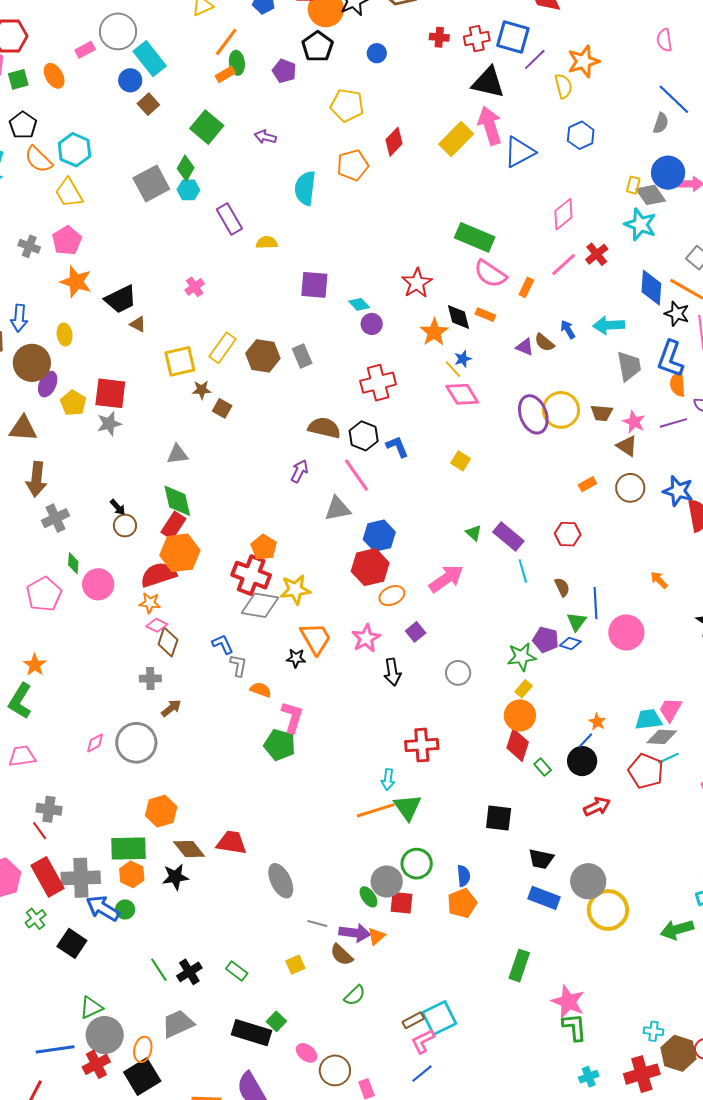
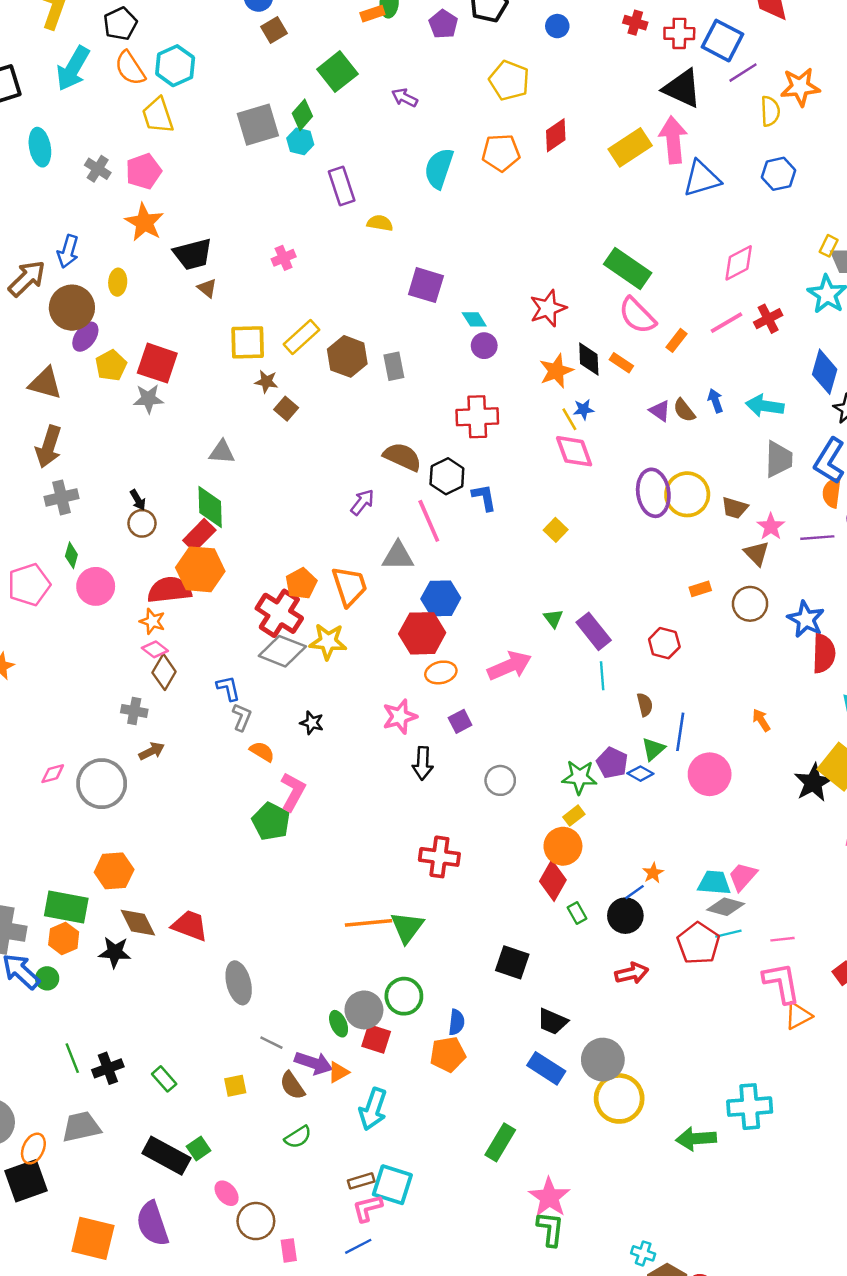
orange trapezoid: (316, 638) -> (349, 586), moved
cyan arrow: (388, 780) -> (373, 1109), moved, size x1.6
cyan square: (439, 1018) -> (392, 1185), turned 32

